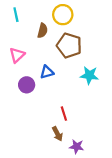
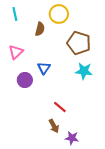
brown pentagon: (69, 45) -> (79, 43), moved
blue triangle: (47, 72) -> (44, 68), turned -40
red line: (64, 114) -> (60, 107), turned -32

